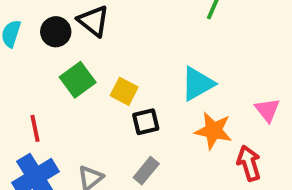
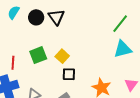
green square: (78, 80) -> (38, 55), moved
cyan triangle: (198, 84) -> (123, 49), moved

